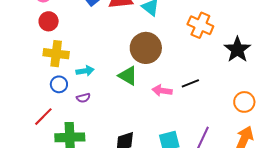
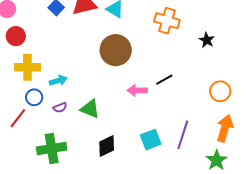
black star: (237, 50) -> (207, 40), size x0.6
green triangle: (128, 76) -> (90, 109), moved
red line: (43, 117) -> (18, 118), moved

